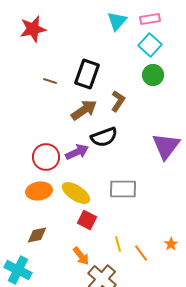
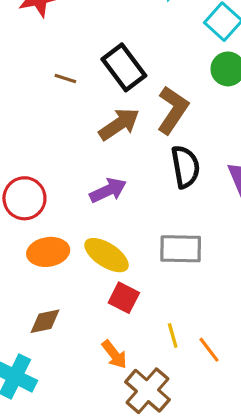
black rectangle: (87, 74) -> (124, 67), turned -56
brown L-shape: (118, 101) -> (173, 110), size x1.4
black semicircle: (104, 137) -> (185, 167), moved, turned -80
red circle: (46, 157) -> (24, 198), moved

